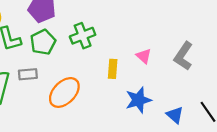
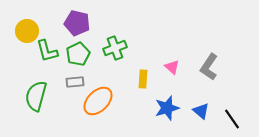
gray rectangle: (28, 74) -> (75, 82), moved
blue triangle: (175, 115) -> (201, 111), moved

